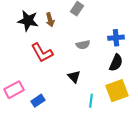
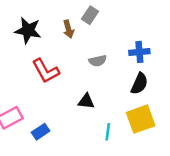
brown arrow: (50, 20) -> (68, 29), moved
black triangle: (74, 77) -> (86, 101), turned -40

